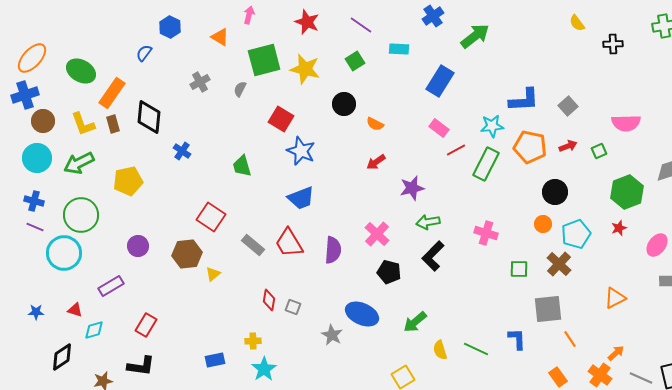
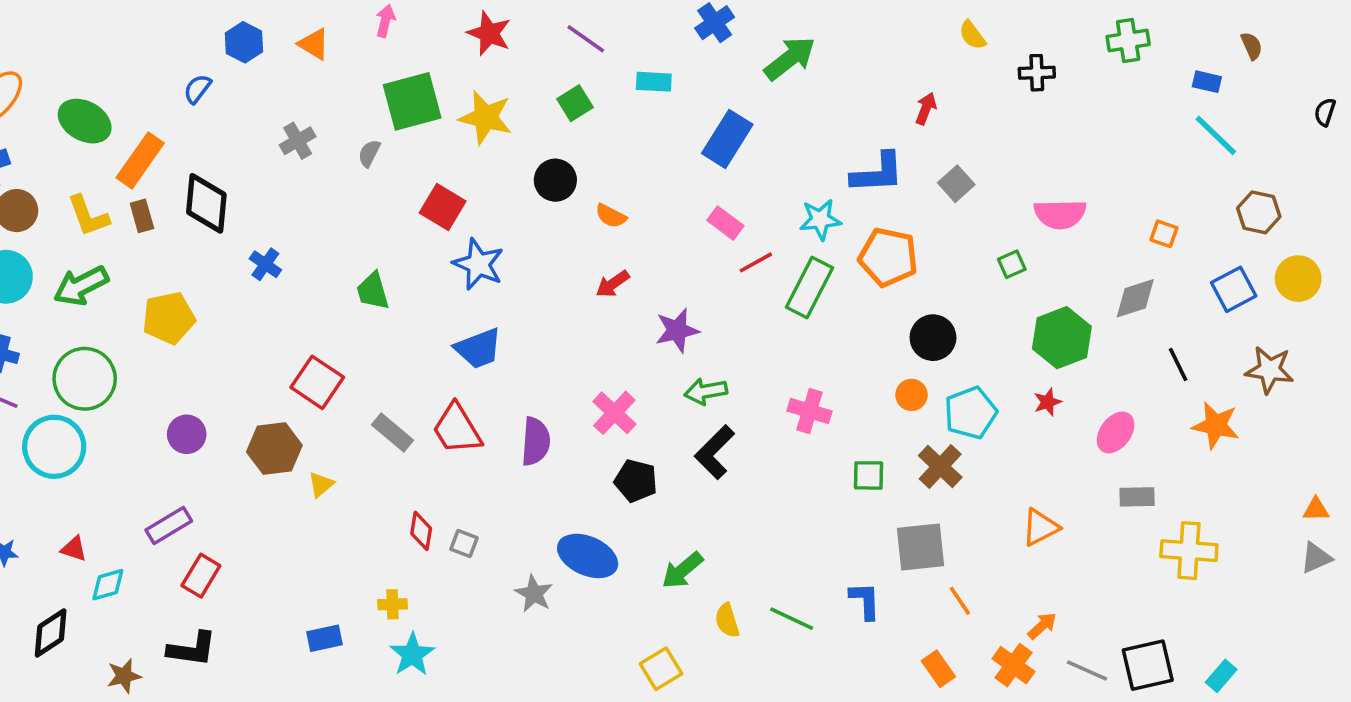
orange triangle: (220, 37) -> (314, 44), moved
red arrow: (568, 146) -> (926, 109), moved, turned -48
purple rectangle: (111, 286) -> (169, 526), moved

